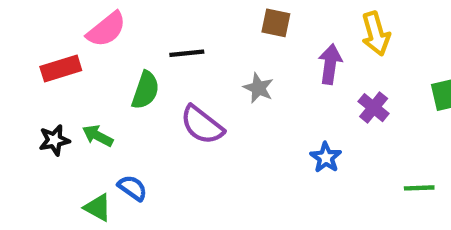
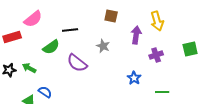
green semicircle: (146, 90) -> (51, 47), turned 36
purple cross: (374, 108) -> (156, 55), turned 32
green line: (419, 188) -> (162, 92), moved

